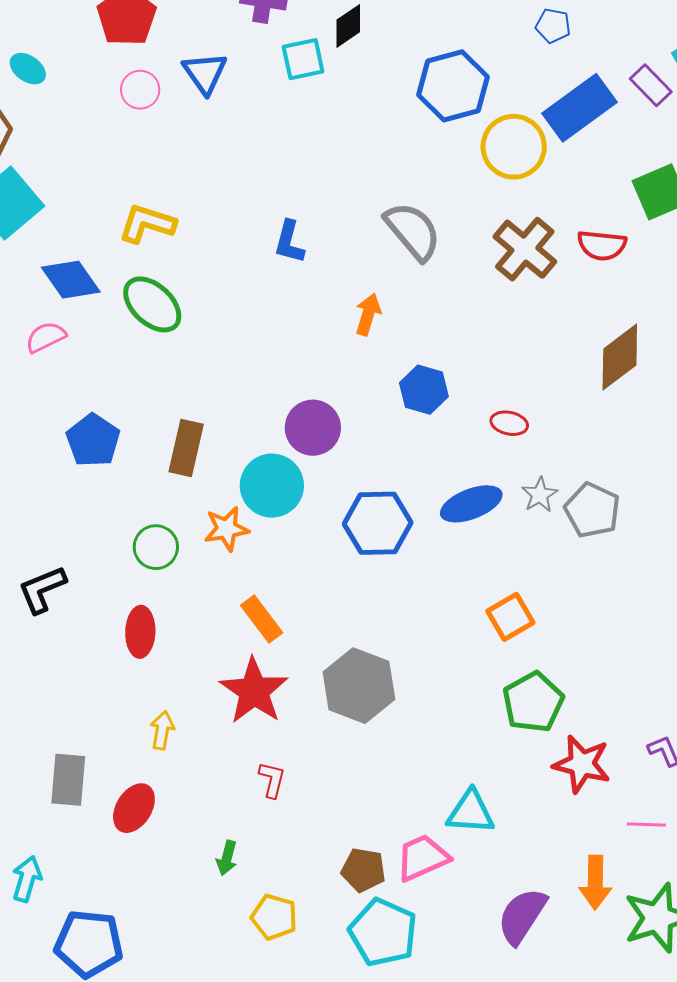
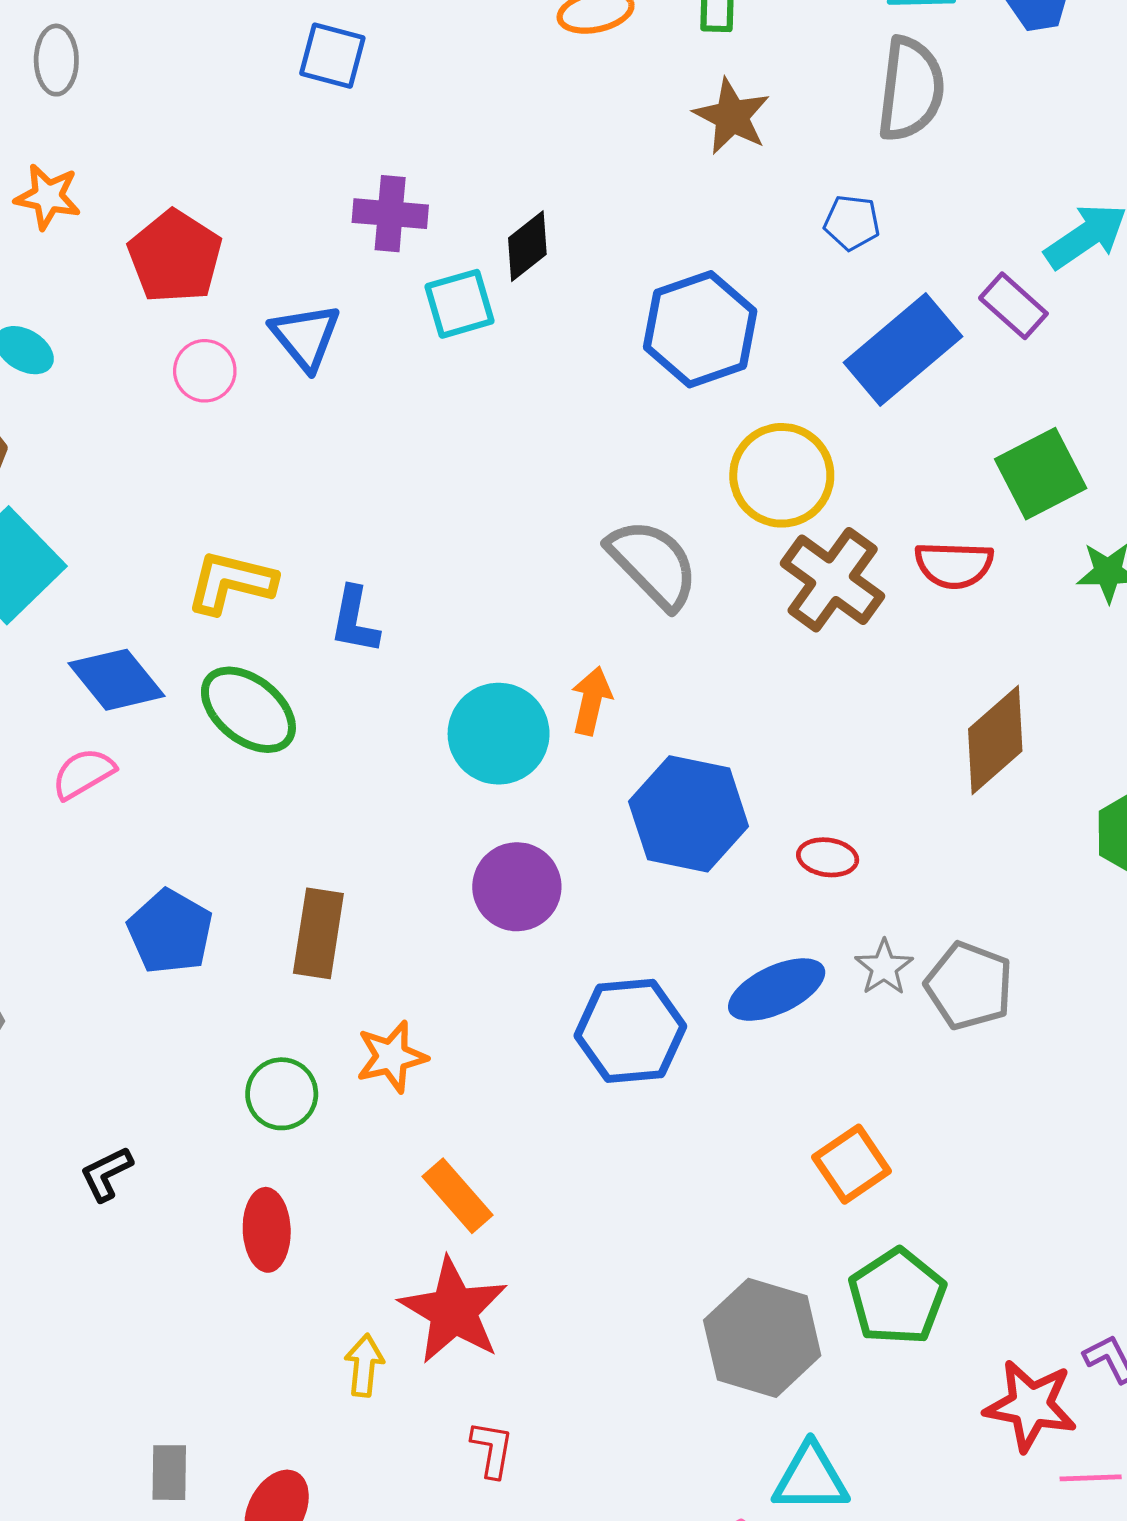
yellow circle: (514, 147) -> (782, 475), moved
blue L-shape: (289, 242) -> (355, 620), moved
blue hexagon: (424, 390) -> (689, 814), size x1.5
cyan circle: (272, 486) -> (499, 734), moved
black L-shape: (42, 589) -> (106, 1174), size x0.7
gray hexagon: (359, 686) -> (762, 1338), moved
yellow arrow: (162, 730) -> (364, 1365), moved
red star: (582, 764) -> (1031, 1405), moved
gray rectangle: (68, 780) -> (169, 1473), size x0.7

